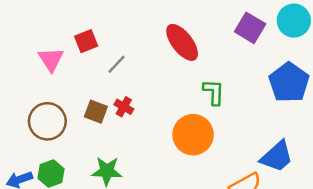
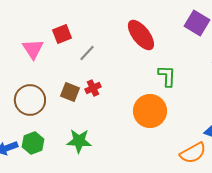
red cross: (124, 107) -> (93, 88), turned 35

